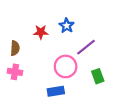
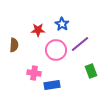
pink circle: (66, 66) -> (56, 50), moved
pink cross: (15, 72) -> (34, 73), moved

